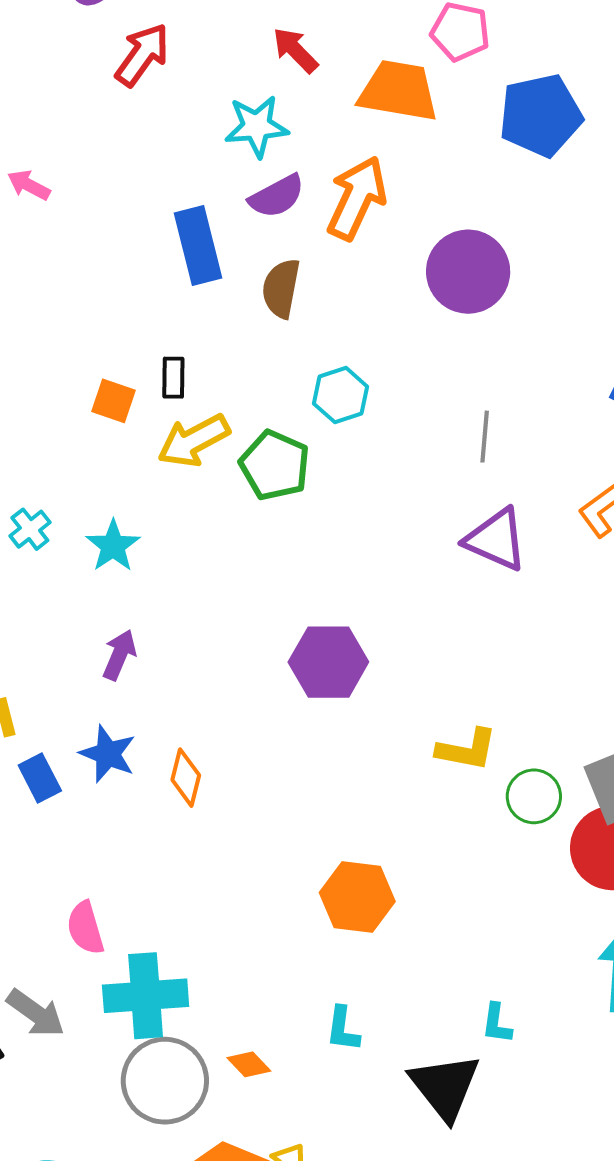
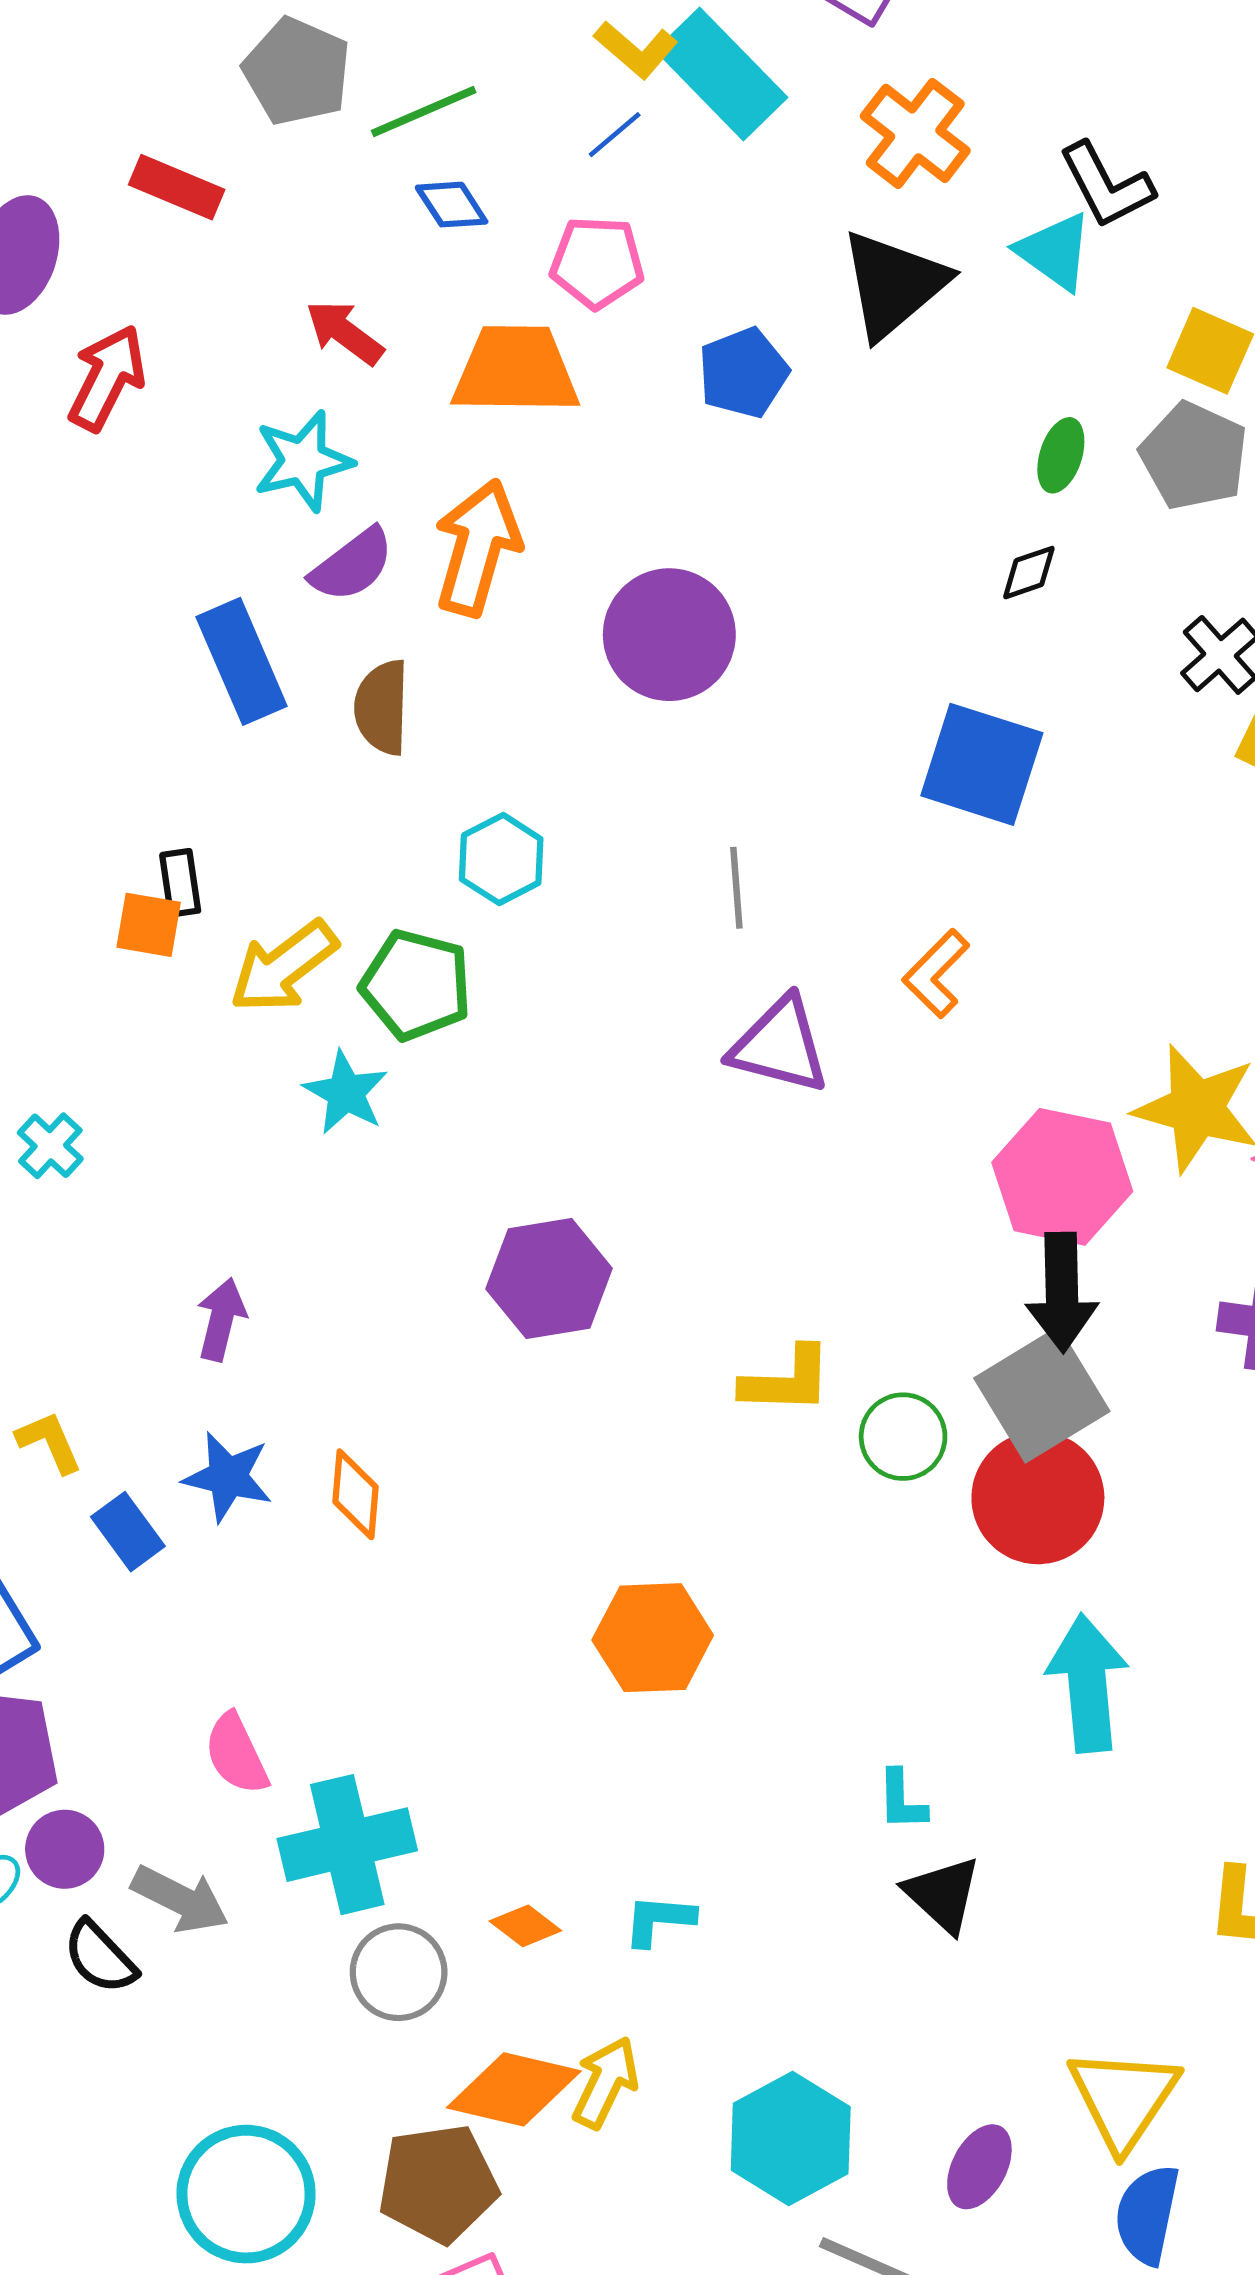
blue pentagon: (541, 115) -> (743, 373), size x0.7
black rectangle: (173, 378) -> (180, 883), moved
cyan star: (113, 546) -> (346, 1093), moved
cyan L-shape: (343, 1029) -> (659, 1920), moved, turned 96
gray circle: (165, 1081) -> (399, 1972), size x0.7
black triangle: (445, 1087) -> (943, 1894), moved, size x0.7

